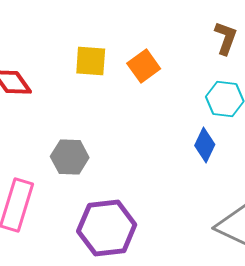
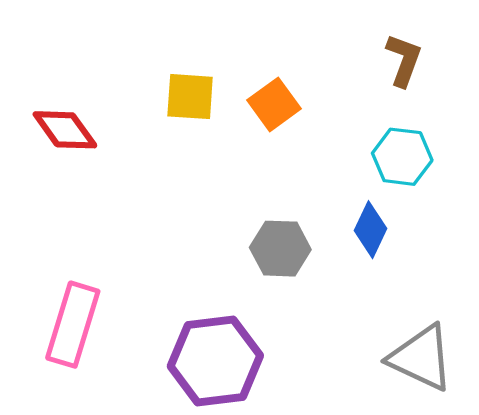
gray hexagon: (70, 157) -> (280, 249), moved

